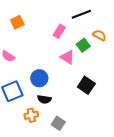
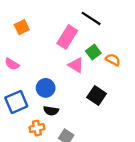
black line: (81, 14) -> (91, 18), turned 54
pink rectangle: (59, 31) -> (67, 37), size x1.5
orange semicircle: (99, 35) -> (113, 60), moved

